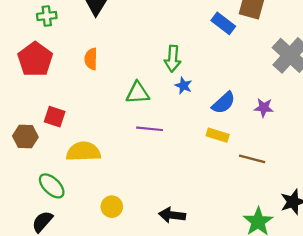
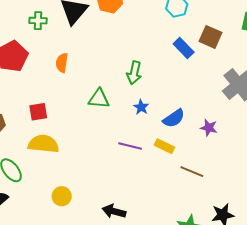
green cross: (47, 16) -> (38, 21), moved
blue star: (183, 86) -> (141, 107), moved
red square: (55, 117) -> (38, 112), moved, turned -36
purple line: (150, 129) -> (130, 146), moved

